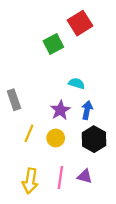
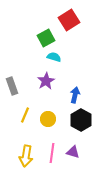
cyan semicircle: (77, 83) -> (54, 57), moved
purple star: (60, 110) -> (46, 81), moved

